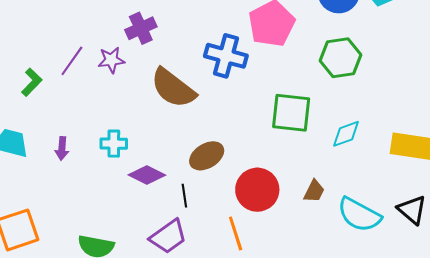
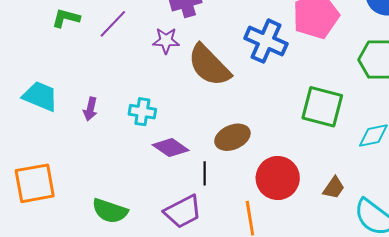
purple star: (111, 60) -> (166, 41), moved
green L-shape: (32, 82) -> (66, 18), moved, turned -128

